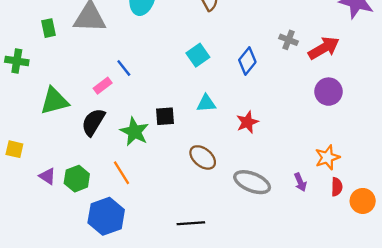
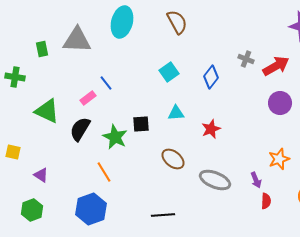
green triangle: (54, 101) -> (47, 111), turned 40
green hexagon: (77, 179) -> (32, 210), moved
red semicircle: (337, 187) -> (266, 201), moved

